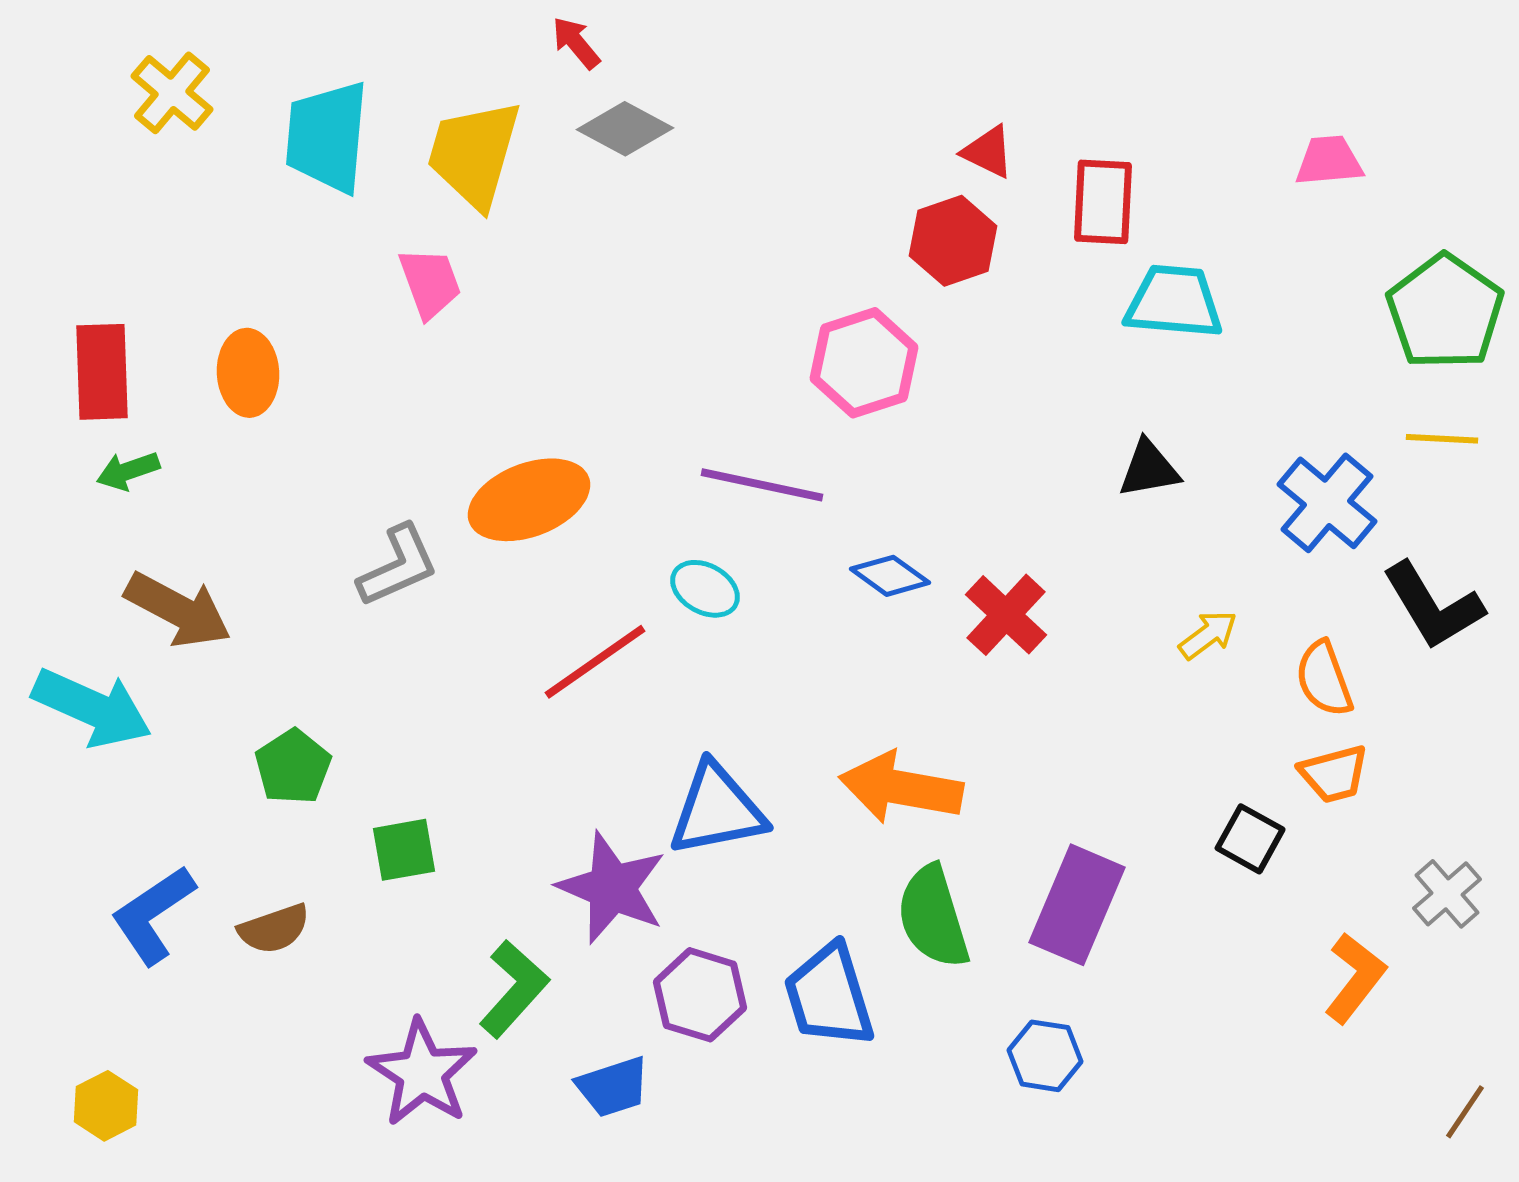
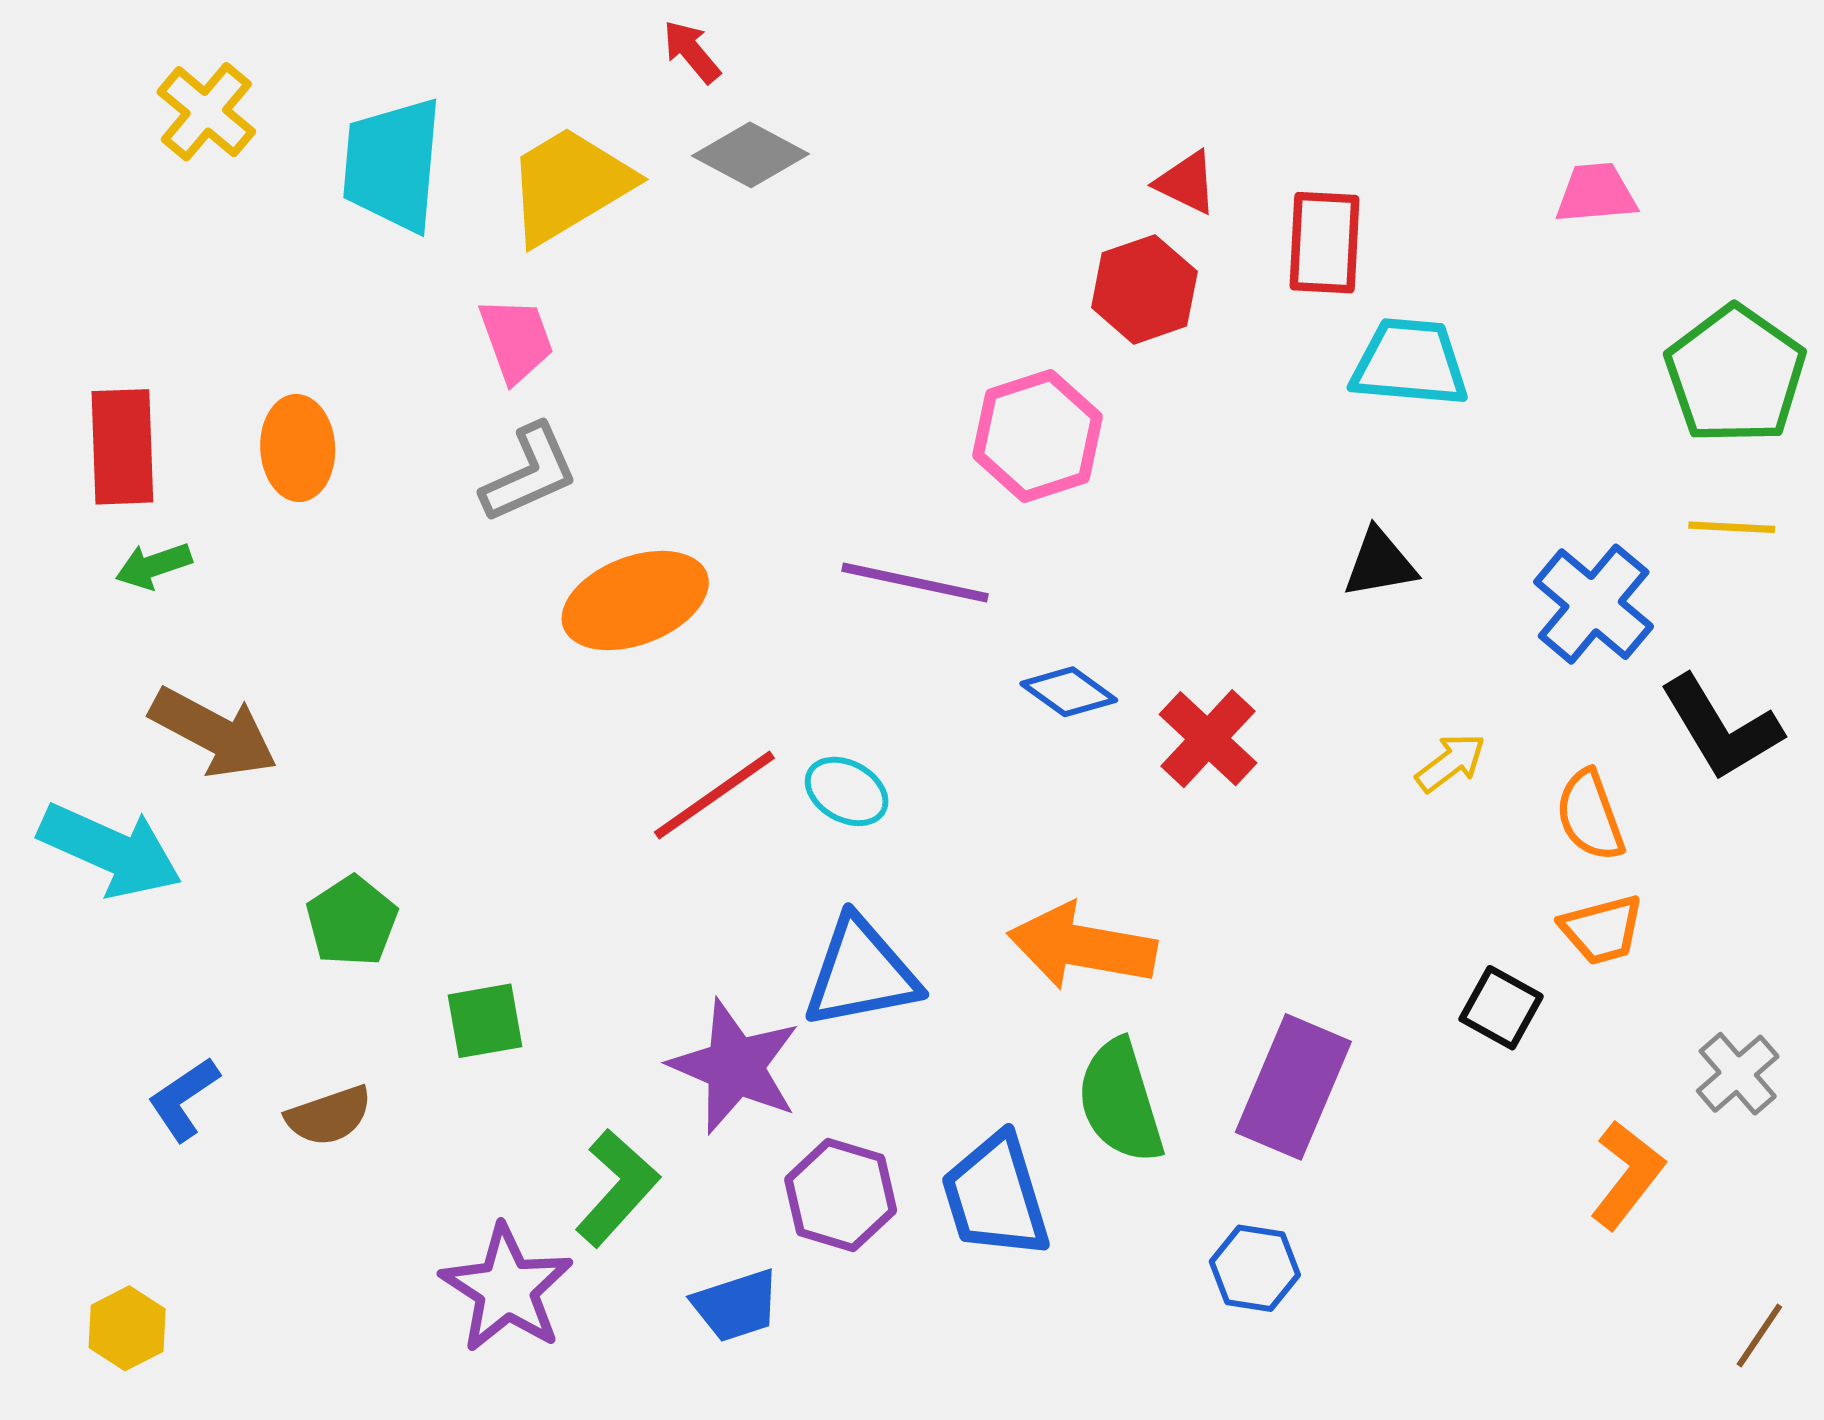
yellow trapezoid: (474, 154) -> (569, 185), turned 43
gray L-shape: (398, 566) -> (529, 473), moved
cyan ellipse: (705, 589) -> (847, 791), moved
blue L-shape: (153, 915) -> (184, 1099), size x0.7

